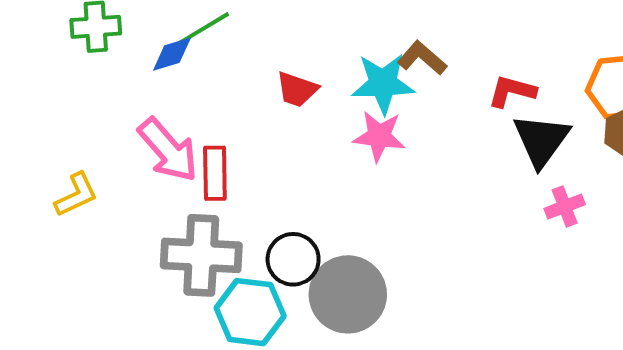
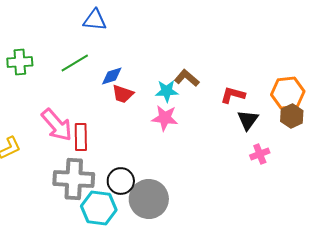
blue diamond: (172, 54) -> (112, 76), moved
cyan star: (383, 83) -> (167, 91), size x0.7
black triangle: (541, 140) -> (248, 120), size x0.7

